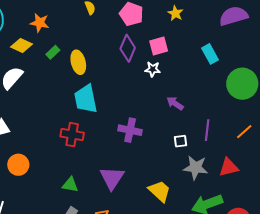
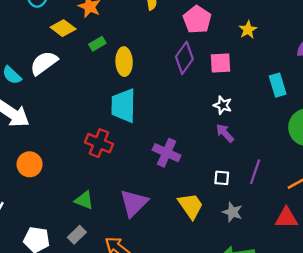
white star: (153, 69) -> (223, 105), moved
red triangle: (229, 167) -> (286, 218), moved
gray star: (196, 168) -> (232, 212), size x0.7
yellow trapezoid: (159, 191) -> (191, 206), moved

